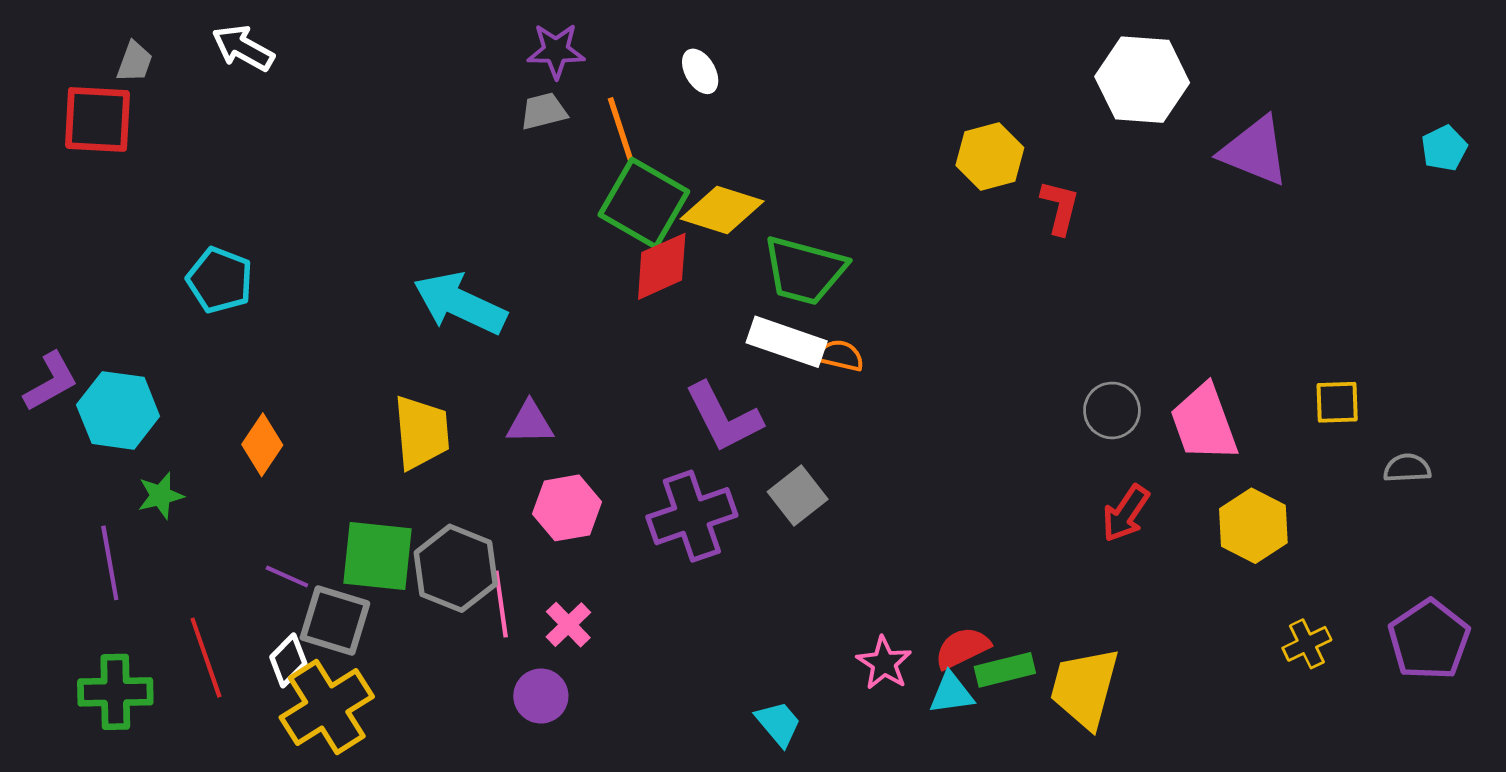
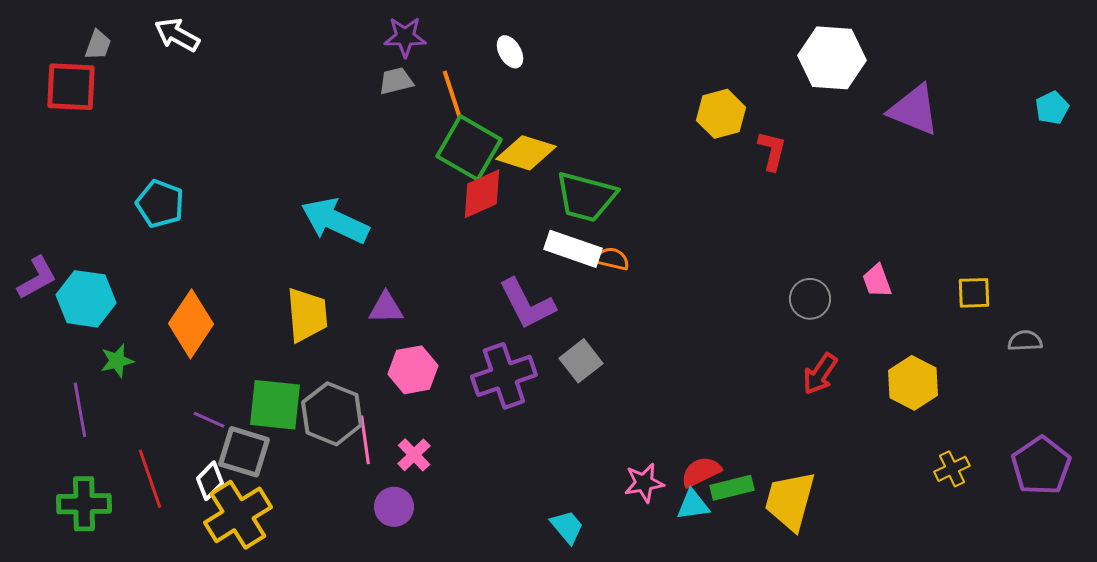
pink trapezoid: (1204, 423) -> (877, 281), moved, size x0.6
orange diamond: (262, 445) -> (191, 324), size x1.5
pink star: (884, 663) -> (644, 483), turned 30

